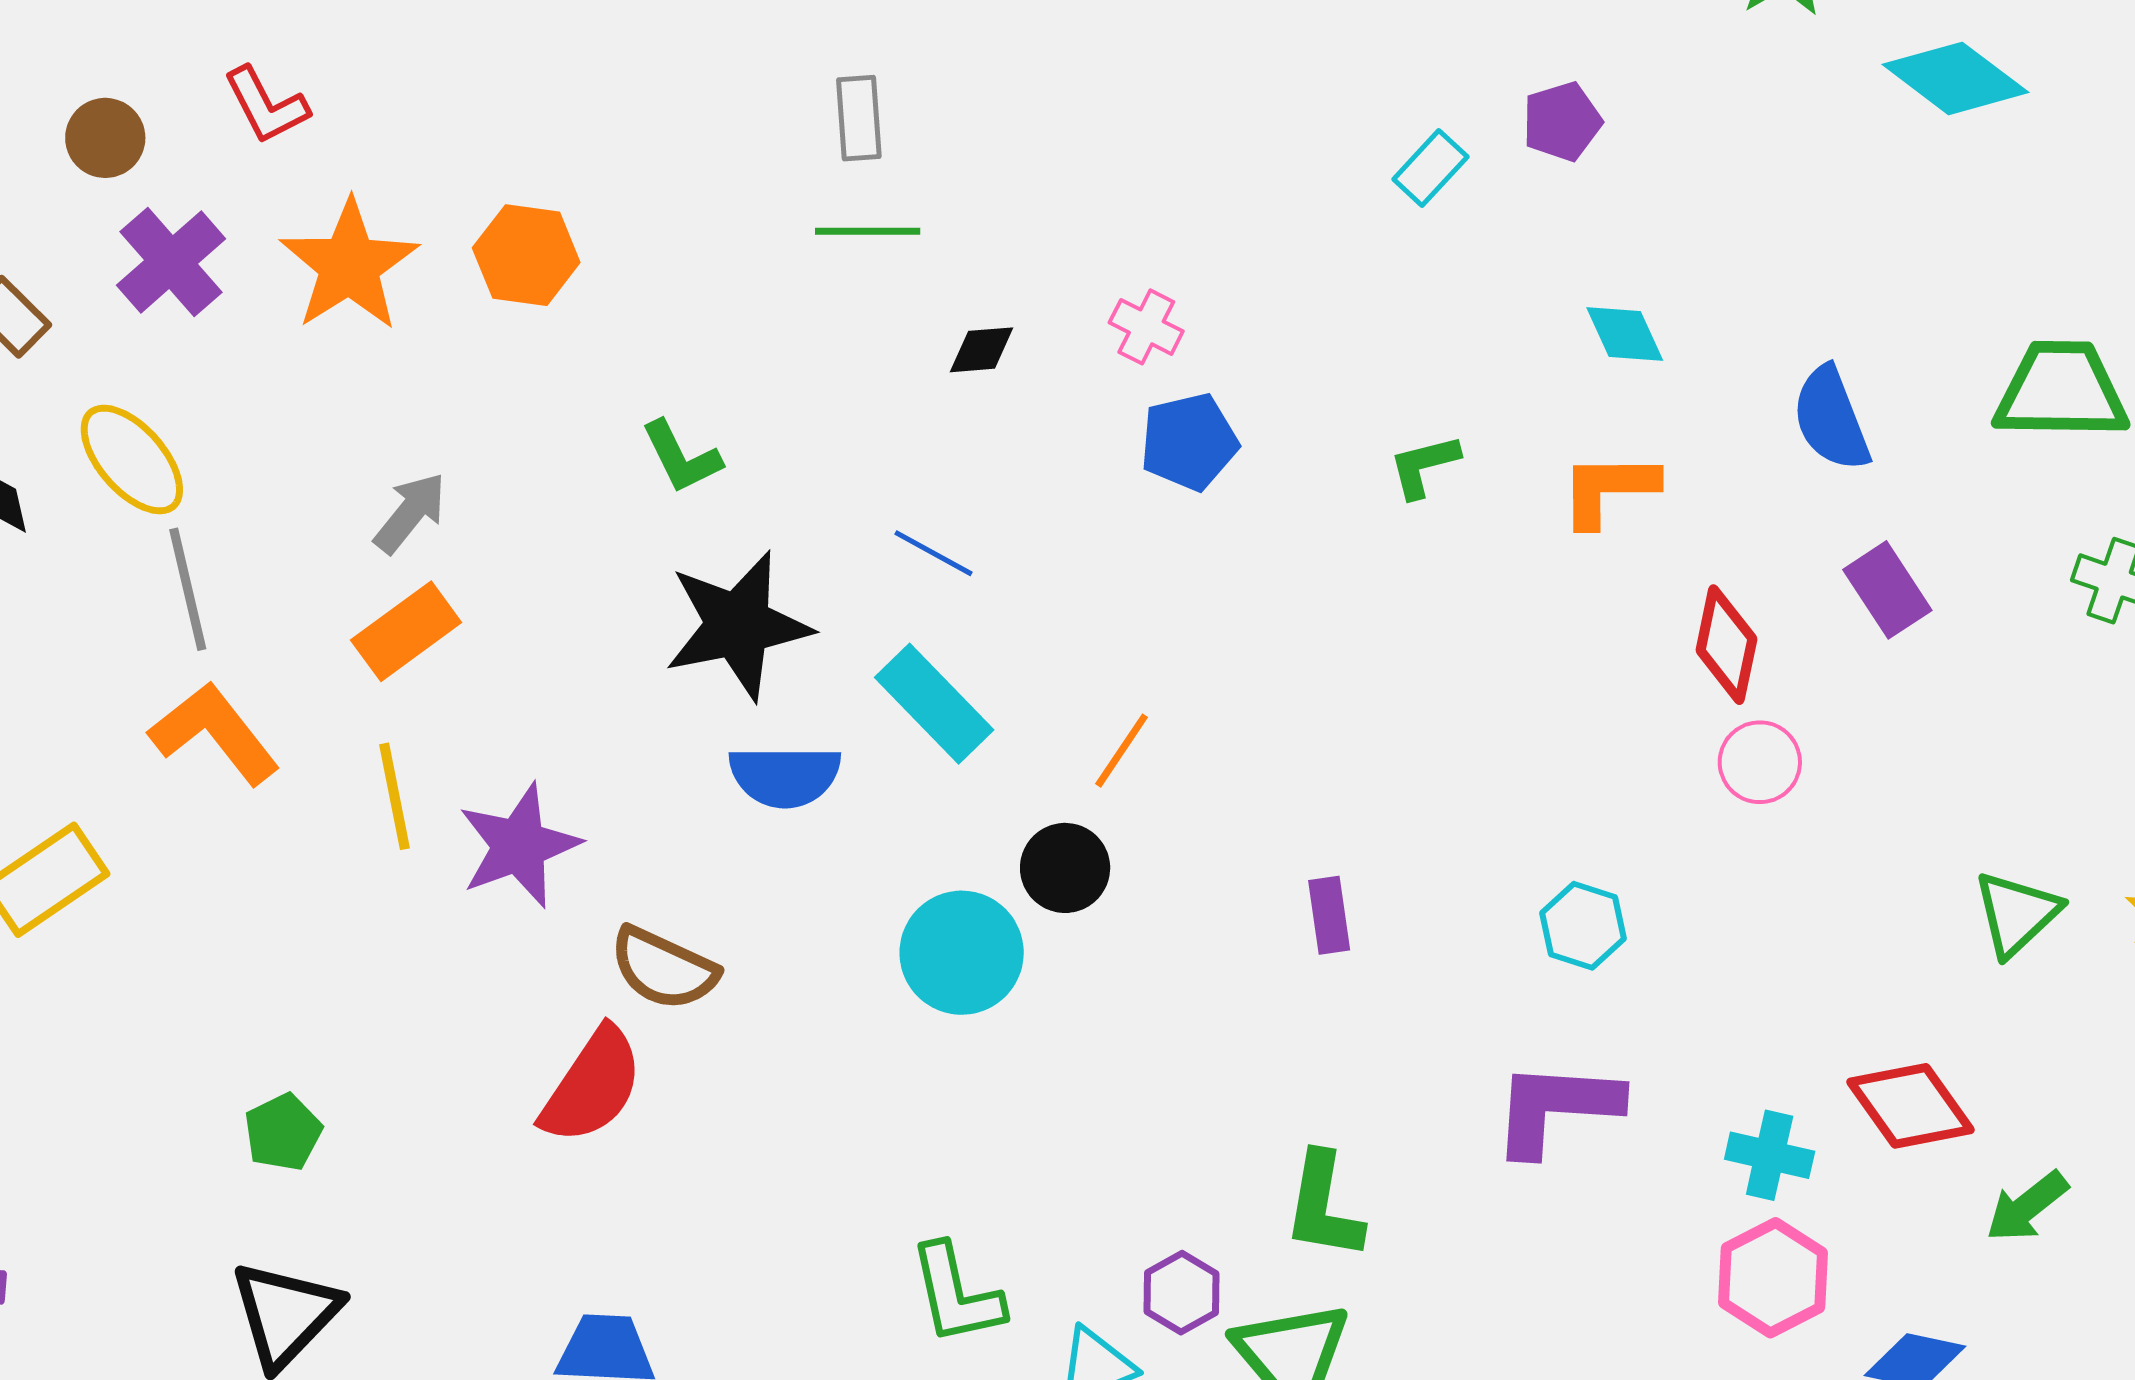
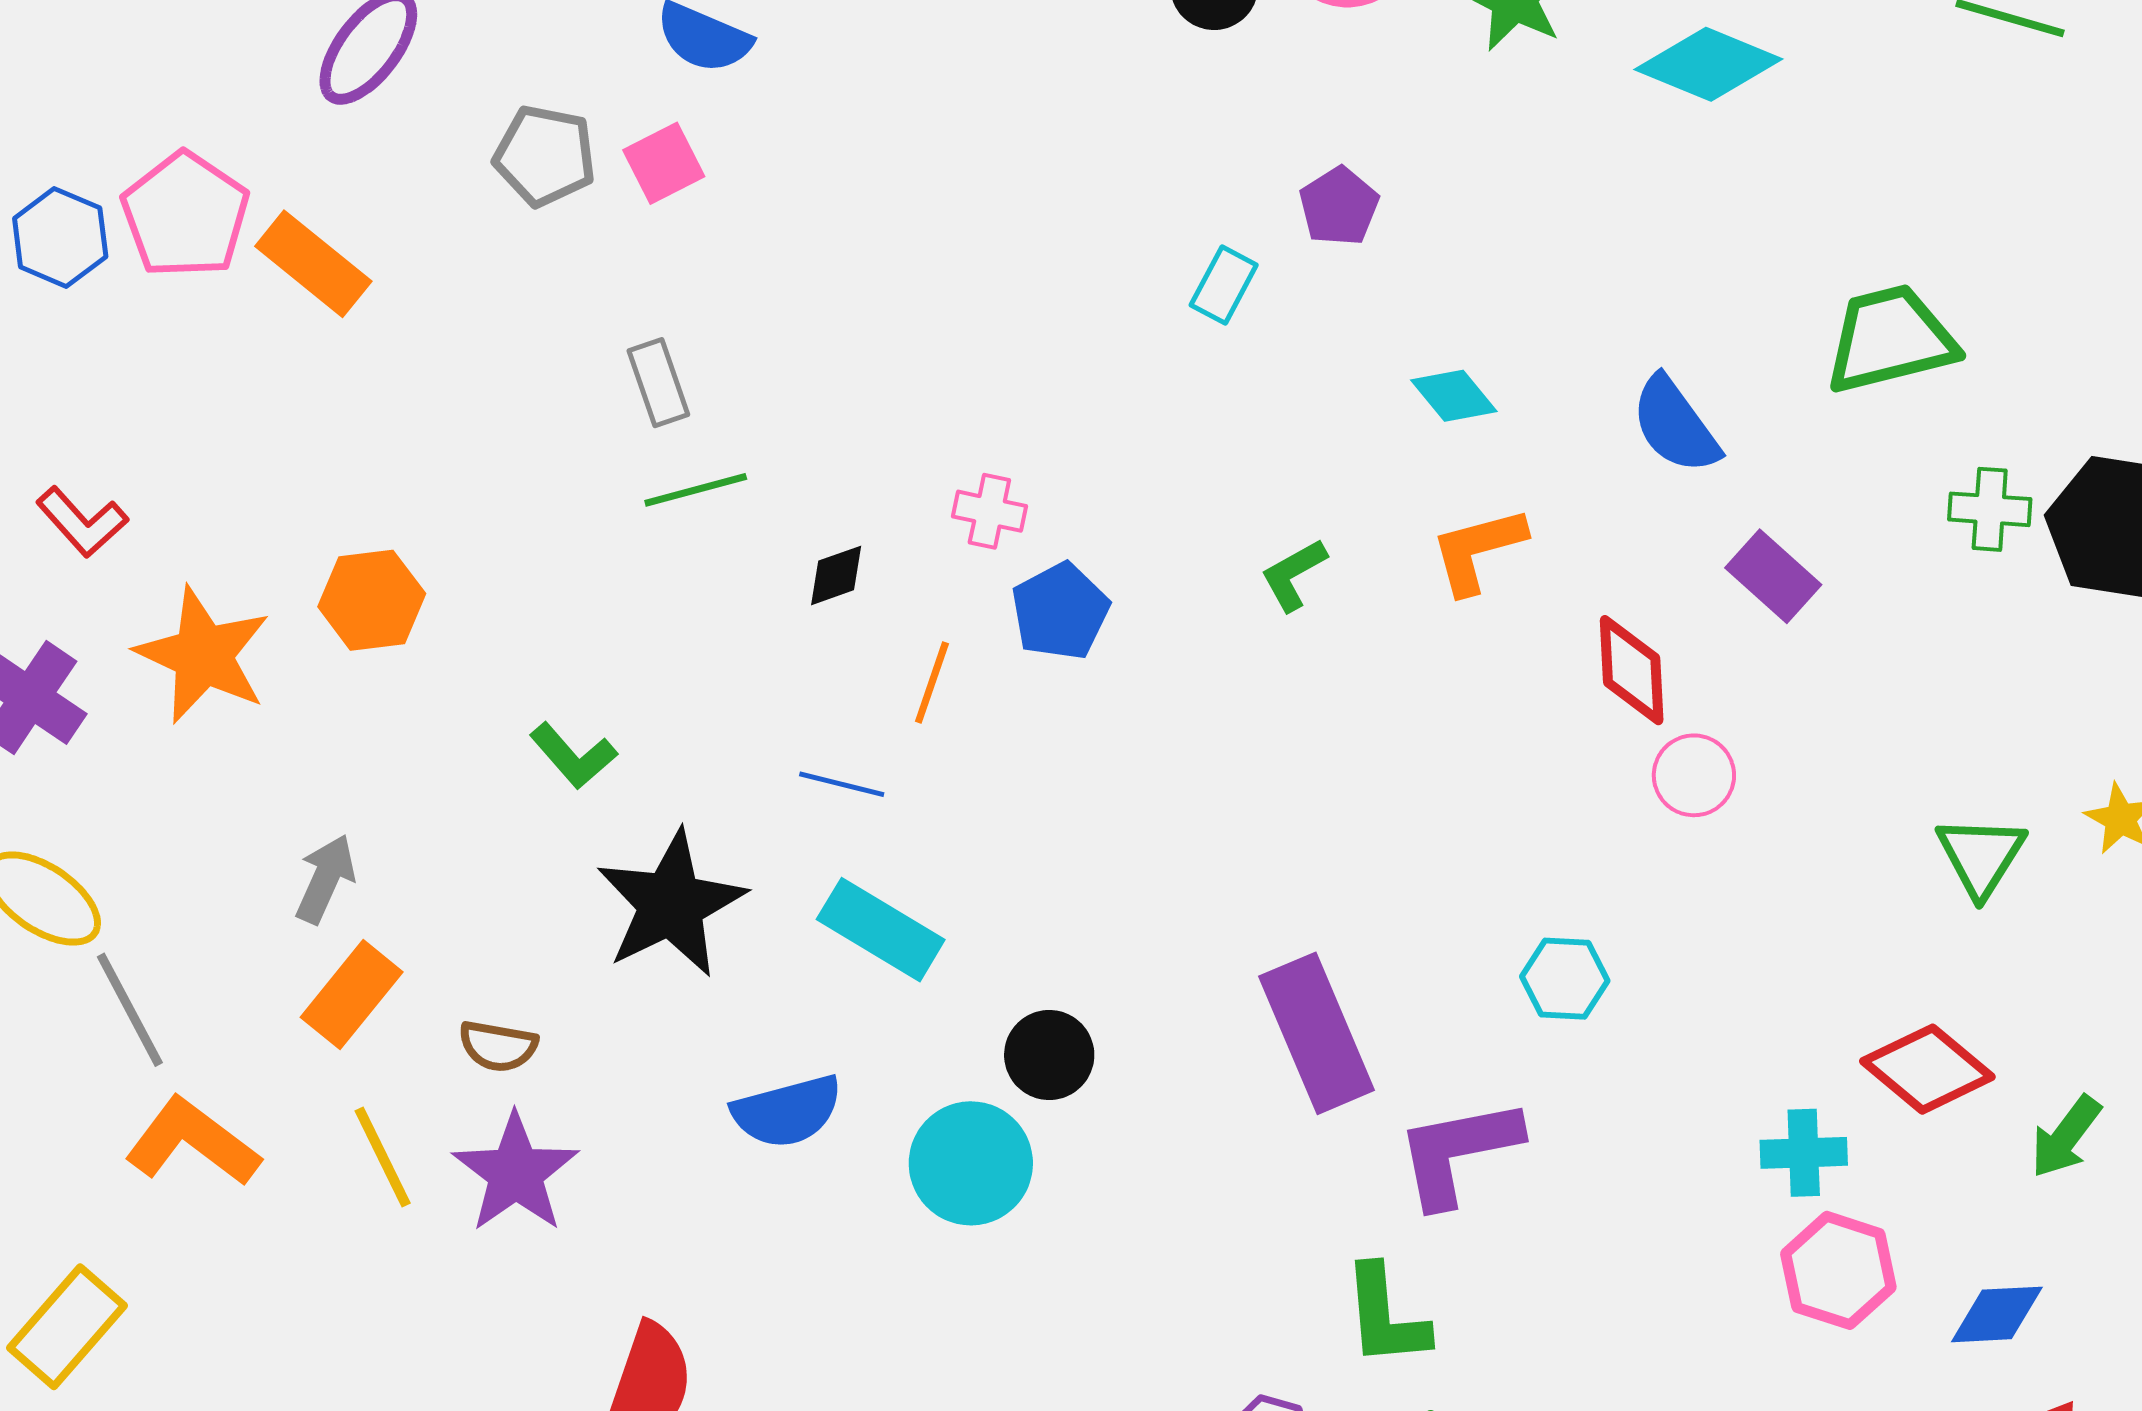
orange line: (1122, 751) -> (932, 683), moved
blue semicircle: (785, 776) -> (787, 1111), moved
purple rectangle: (1329, 915) -> (1317, 1033), size x2.0
brown semicircle: (664, 968) -> (498, 1046), moved, size x0.7
purple L-shape: (1556, 1108) -> (1458, 1152), moved

